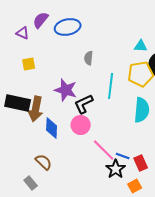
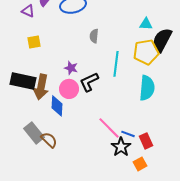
purple star: (66, 90) -> (71, 68), size x0.6
pink circle: (81, 125) -> (69, 89), moved
gray rectangle: (31, 183) -> (34, 133), moved, size x1.5

